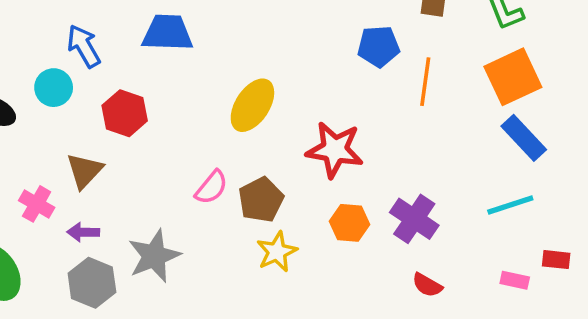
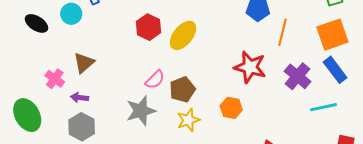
red hexagon: (125, 113) -> (148, 27), moved
red star: (335, 150) -> (250, 67), moved
purple cross: (414, 219) -> (297, 76), moved
gray star: (154, 256) -> (141, 111), moved

